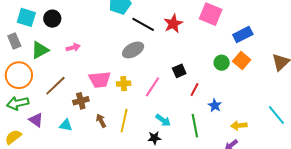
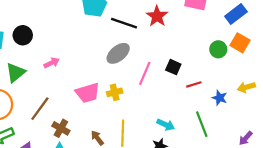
black square: (179, 71) -> (173, 67), turned -32
pink line: (153, 87) -> (145, 73), moved
red line: (194, 90) -> (194, 84), turned 56
brown cross: (81, 101) -> (61, 128), moved, turned -35
yellow arrow: (239, 125) -> (246, 87), moved

